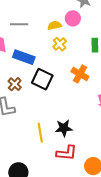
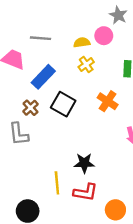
blue rectangle: (24, 57) -> (43, 77), turned -70
yellow line: (40, 133) -> (57, 183), moved

